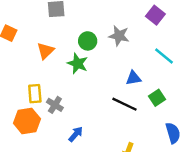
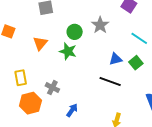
gray star: (119, 36) -> (100, 25), turned 30
yellow rectangle: (35, 94) -> (21, 78), moved
green square: (157, 98) -> (136, 63), moved

